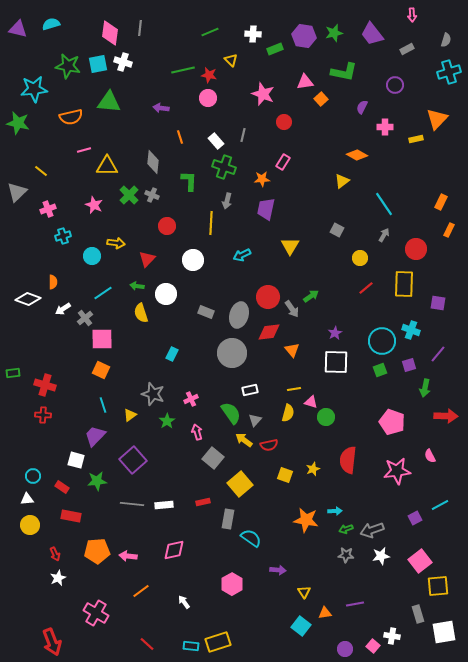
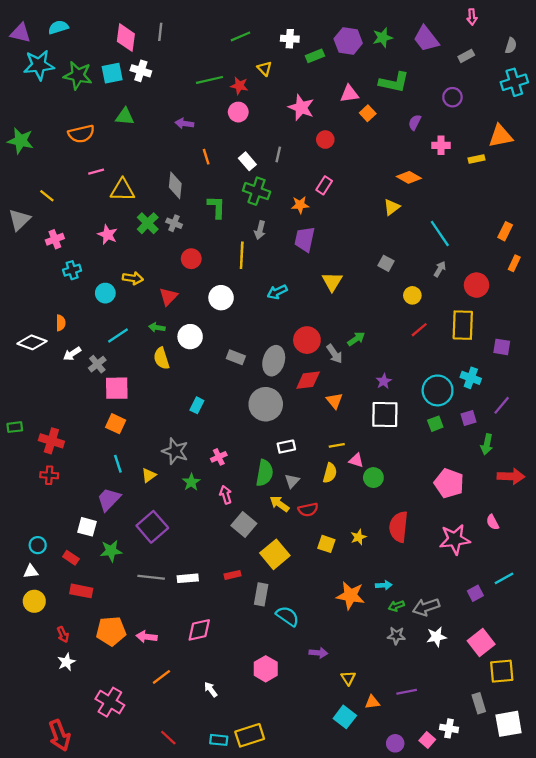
cyan star: (34, 89) -> (39, 65), moved
green triangle: (109, 102) -> (125, 117), size x0.7
orange triangle: (437, 119) -> (501, 136), turned 35
green semicircle: (231, 413) -> (265, 473), turned 45

